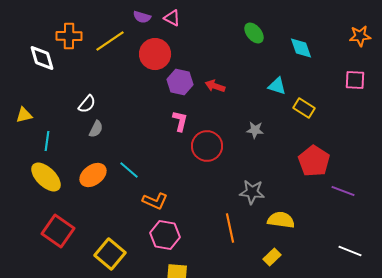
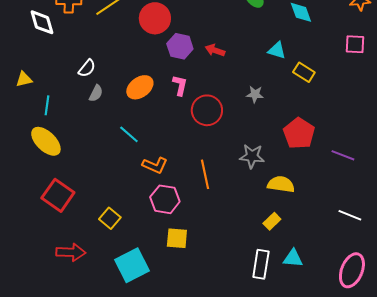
red pentagon: (314, 161) -> (299, 133), moved
orange ellipse: (93, 175) -> (140, 87), moved
orange line: (230, 228) -> (205, 174), moved
yellow square: (110, 254) -> (110, 218), size x0.7

